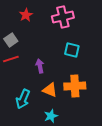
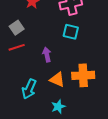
cyan square: (72, 50) -> (71, 32), moved

